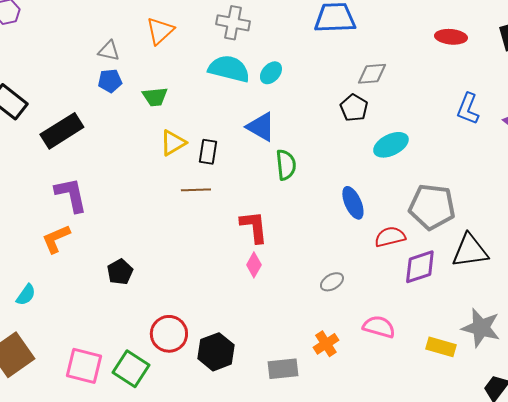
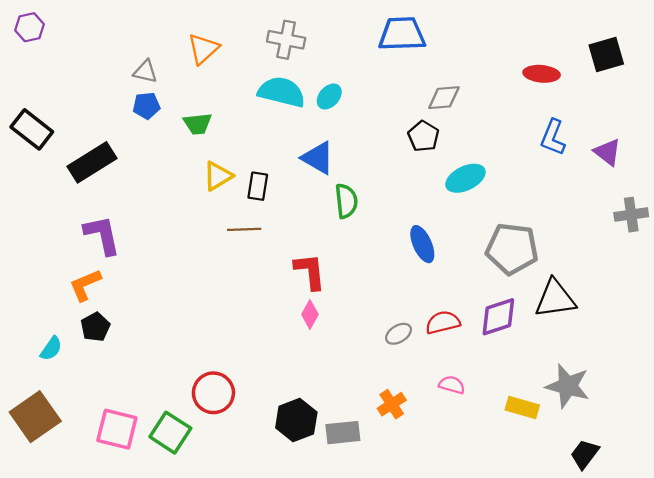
red ellipse: (451, 37) -> (542, 74), moved
red semicircle: (390, 237) -> (443, 322), moved
black pentagon: (120, 272) -> (95, 327), moved
pink semicircle: (379, 327) -> (452, 385), size x0.7
black hexagon: (216, 352) -> (296, 420), moved

